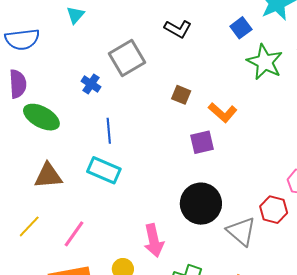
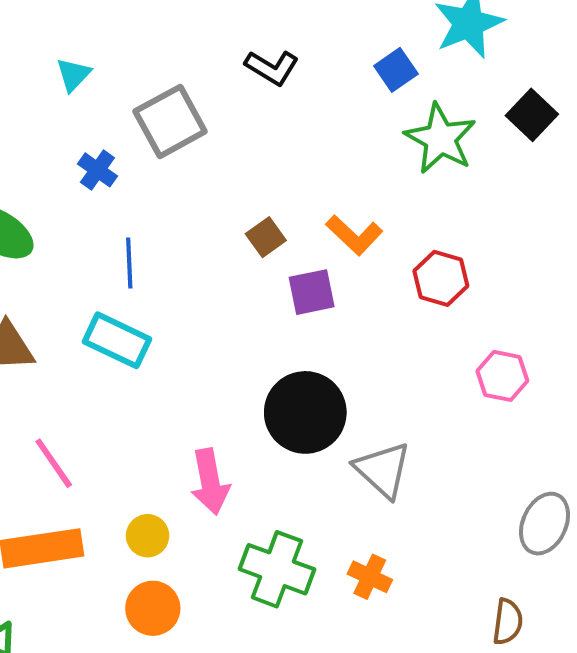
cyan triangle: (75, 15) -> (73, 75), moved
brown square: (181, 95) -> (266, 237), moved, turned 30
red hexagon: (274, 210) -> (441, 278), moved
pink line: (74, 234) -> (54, 463), turned -72

